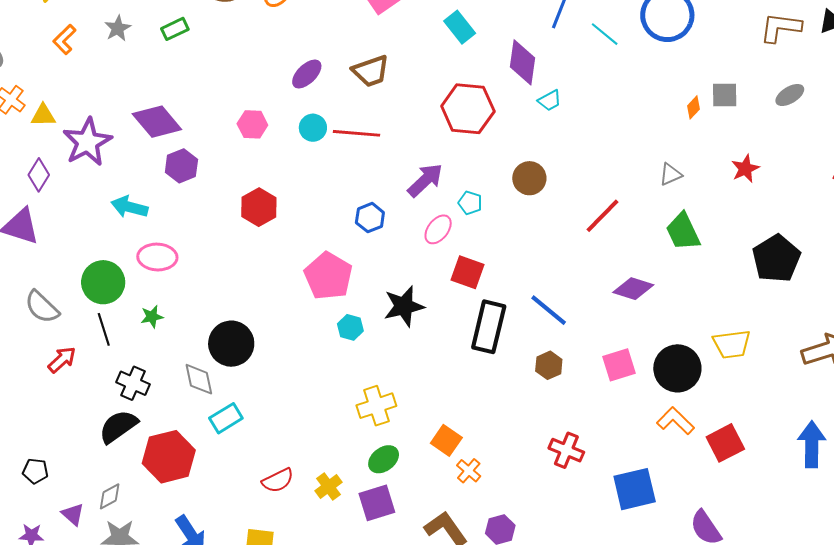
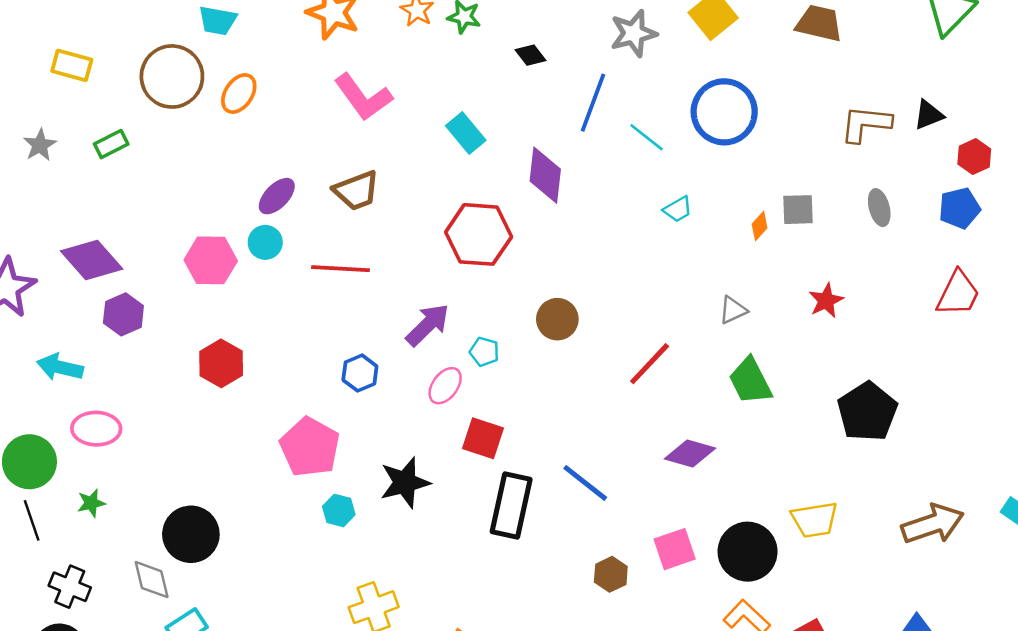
gray ellipse: (790, 95) -> (879, 208), turned -72
cyan trapezoid: (550, 100) -> (678, 209), moved
pink hexagon: (252, 124) -> (211, 260), size x1.4
cyan circle: (313, 128) -> (265, 242), moved
brown hexagon: (549, 365) -> (611, 574), moved

